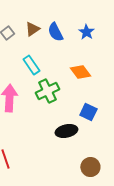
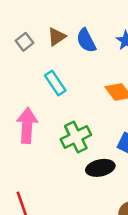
green cross: (47, 91) -> (76, 137), moved

